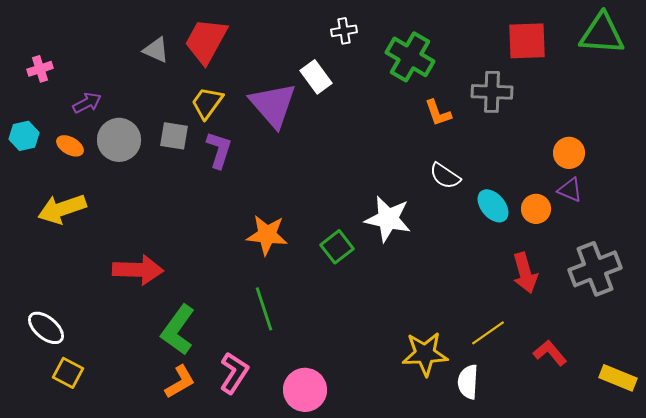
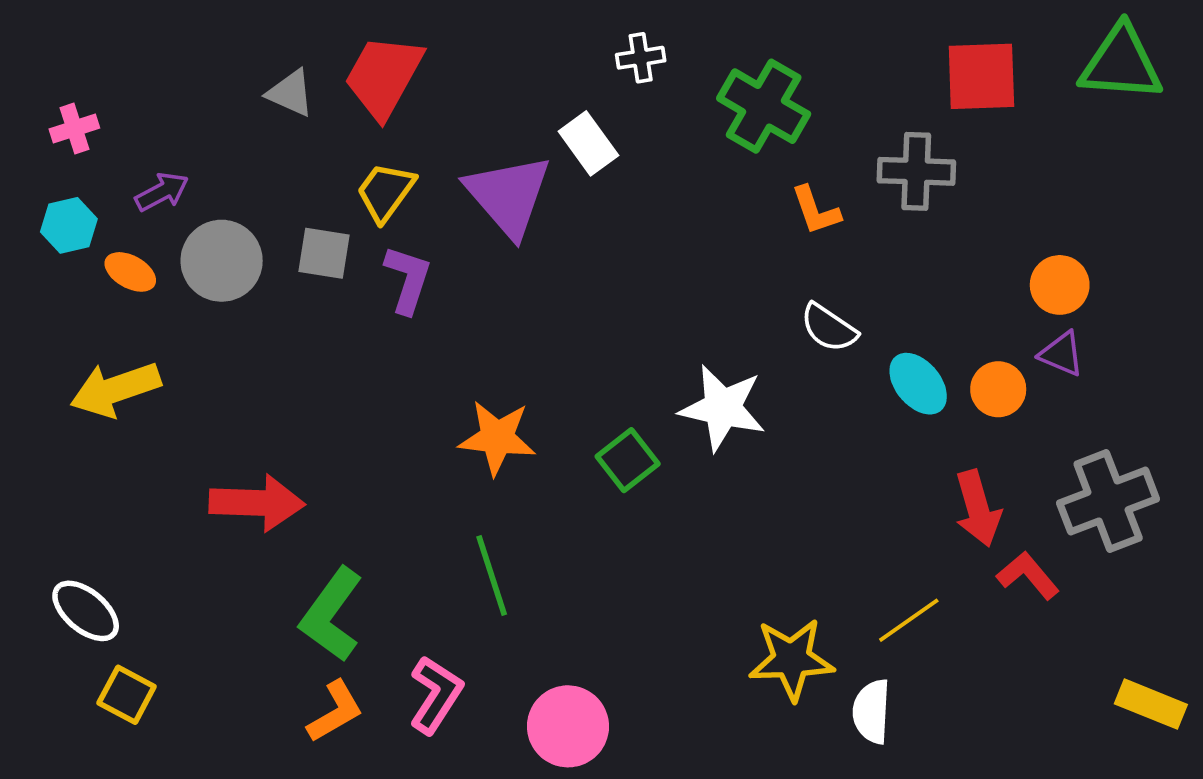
cyan hexagon: (24, 136) -> (69, 225), moved
red L-shape: (550, 353) -> (1028, 576), moved

